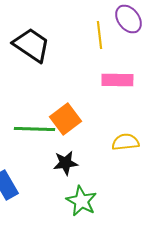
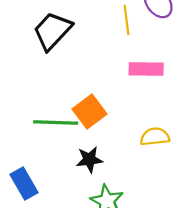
black trapezoid: (31, 45) -> (52, 31), turned -81

